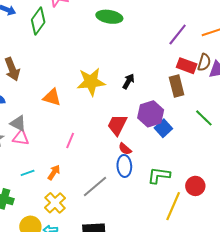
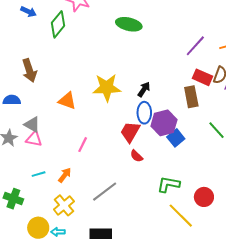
blue ellipse: (124, 166) -> (144, 113), moved
yellow line: (173, 206) -> (181, 216), turned -72

